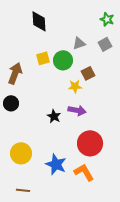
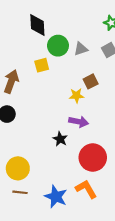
green circle: (63, 60) -> (58, 46), moved
black star: (54, 116) -> (60, 139), moved
blue star: (56, 164) -> (56, 197), moved
brown line: (23, 190) -> (20, 192), moved

